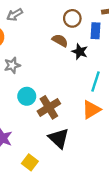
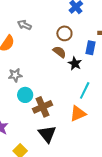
gray arrow: (15, 15) -> (24, 25), turned 48
brown circle: (72, 18) -> (64, 33), moved
gray star: (12, 65) -> (15, 75), moved

